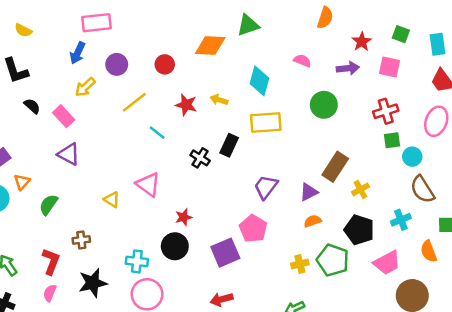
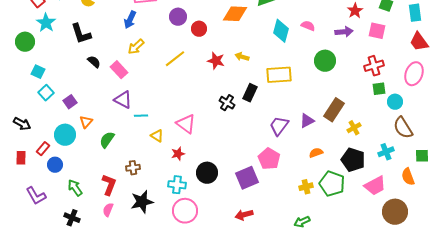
purple circle: (117, 64) -> (178, 17), moved
cyan diamond: (259, 81) -> (281, 31), moved
cyan line: (157, 133) -> (141, 116), moved, turned -40
purple triangle: (309, 192) -> (307, 121), moved
red star: (184, 217) -> (178, 154), moved

